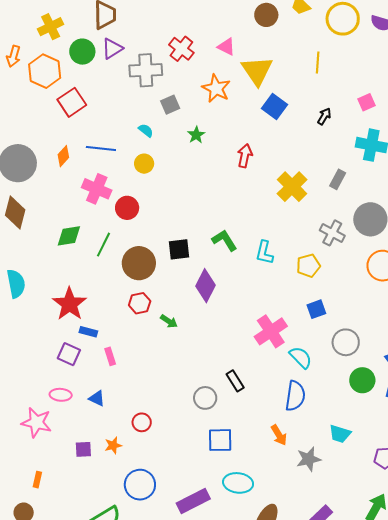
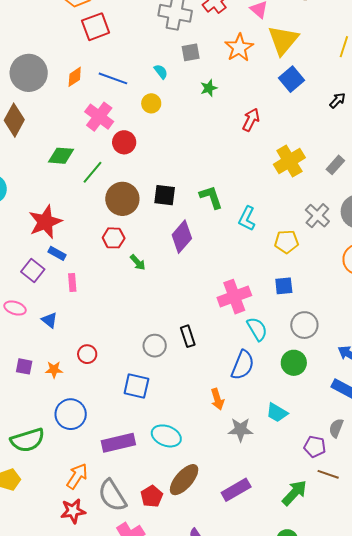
green circle: (362, 380) -> (294, 363), moved
blue square: (220, 440) -> (136, 386), moved

